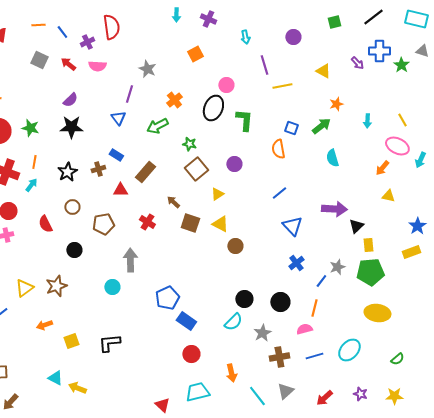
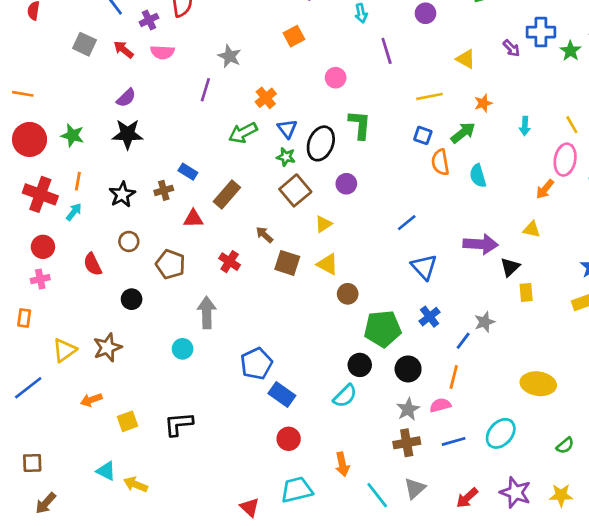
yellow line: (282, 86) -> (430, 96), moved
black ellipse: (213, 108) -> (321, 143), moved
blue triangle: (118, 118) -> (287, 129), moved
pink ellipse: (397, 146) -> (565, 160), turned 75
orange semicircle: (278, 149) -> (440, 162), moved
yellow triangle: (388, 196) -> (532, 229), moved
brown pentagon: (103, 224) -> (170, 264), turned 30
green pentagon: (370, 272) -> (383, 329), moved
gray star: (262, 333) -> (408, 409), moved
purple star: (360, 394) -> (515, 492), size x1.6

